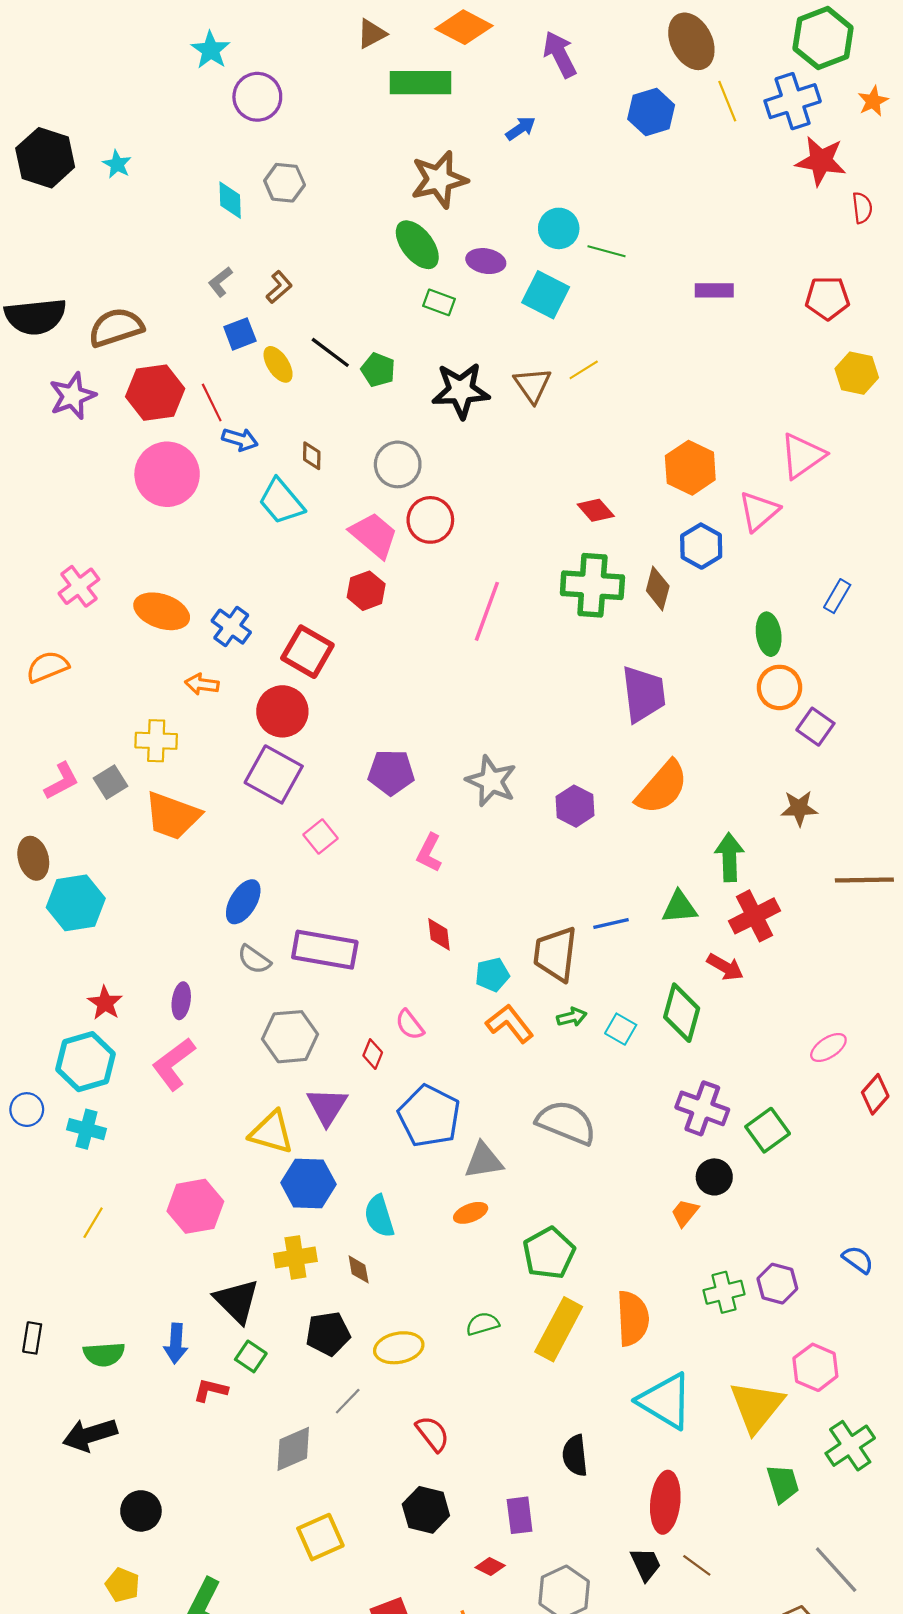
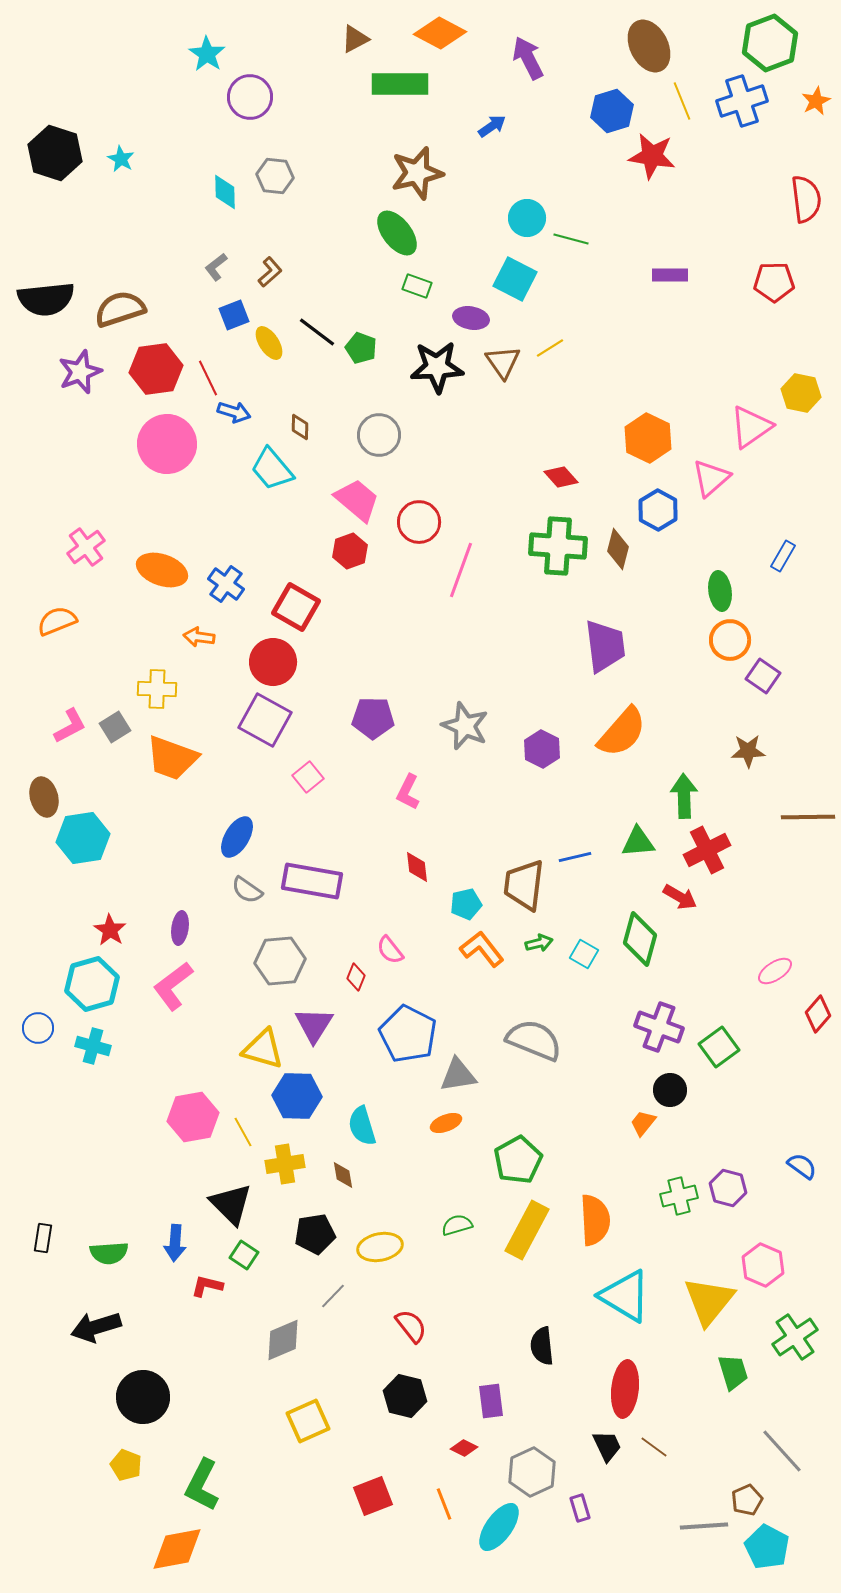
red star: (821, 161) -> (652, 156), moved
red semicircle: (862, 208) -> (806, 199), size x1.6
purple ellipse: (486, 261) -> (471, 318), moved
yellow hexagon: (857, 373) -> (801, 393), moved
red circle: (430, 520) -> (419, 522), moved
yellow line: (93, 1223) -> (243, 1132), moved, turned -60
black circle: (141, 1511) -> (143, 1397), size x1.4

